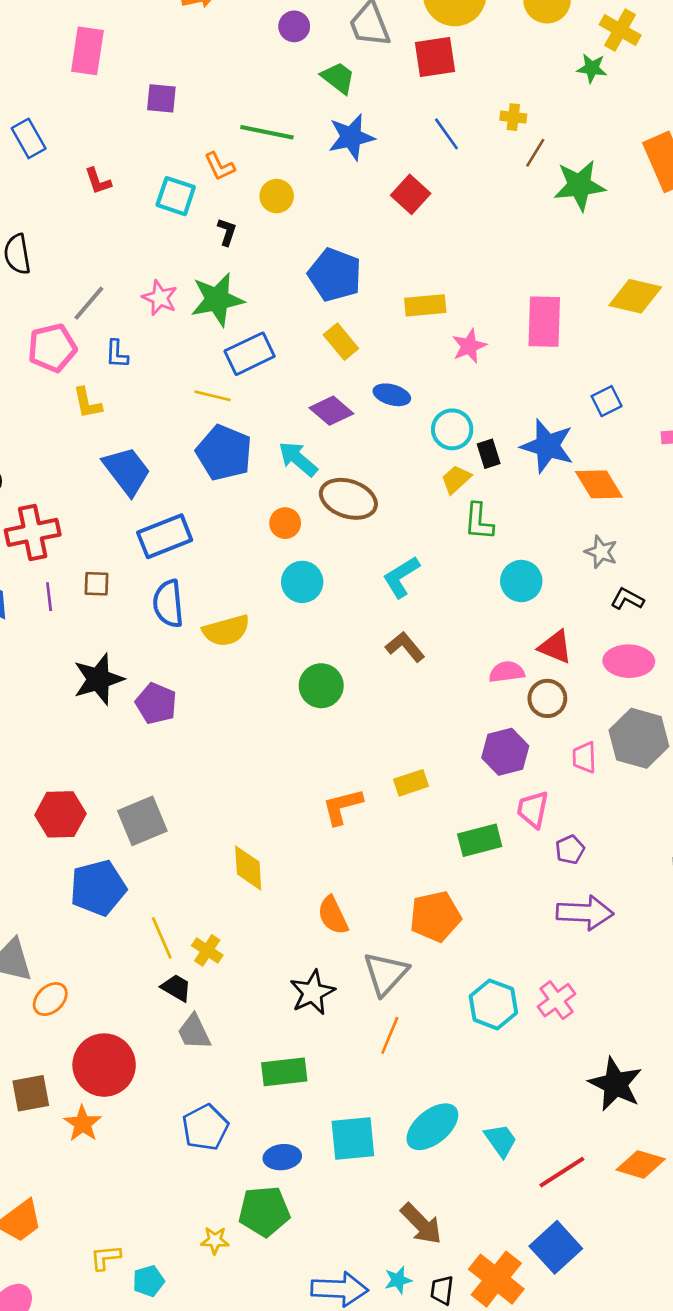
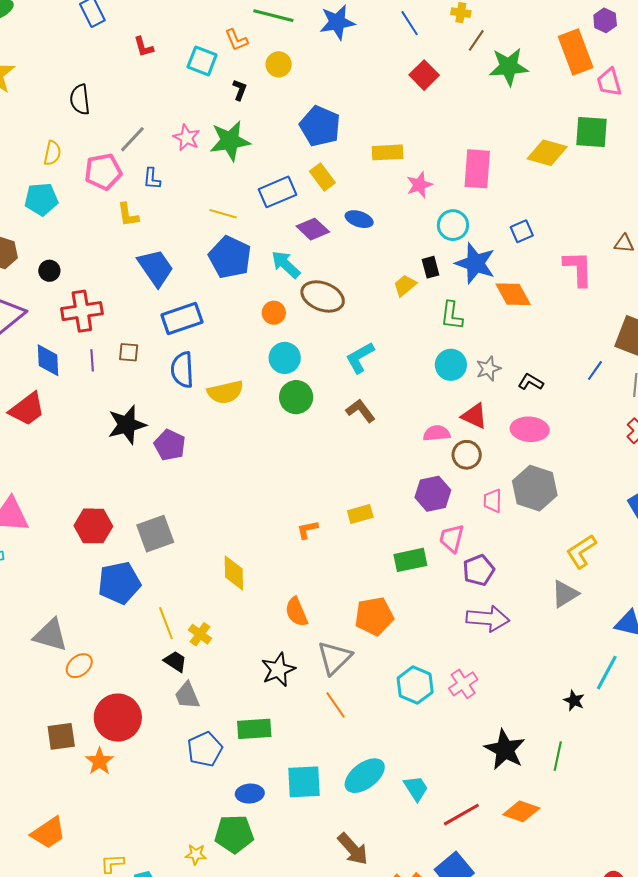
red square: (411, 194) -> (424, 75), moved
blue rectangle: (250, 354) -> (277, 192), moved
cyan circle: (452, 429) -> (453, 225), moved
green L-shape: (479, 521) -> (452, 316), moved
gray star: (601, 552) -> (488, 369), moved, turned 30
green circle: (321, 686) -> (296, 397), moved
orange L-shape: (342, 806) -> (307, 530), size x0.7
purple pentagon: (570, 850) -> (479, 570), size x1.4
orange line: (390, 1035) -> (336, 705), turned -60
blue pentagon: (205, 1127) -> (205, 749), moved

